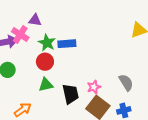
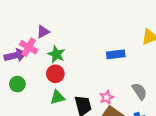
purple triangle: (35, 20) -> (43, 32), turned -32
blue rectangle: (67, 44) -> (116, 54), moved

